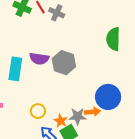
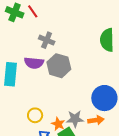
gray cross: (57, 13) -> (47, 40), moved
orange arrow: (93, 112) -> (96, 120), moved

